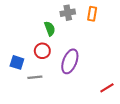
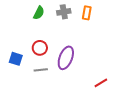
green semicircle: (50, 29) -> (39, 13), moved, turned 48
gray line: (35, 77) -> (41, 70), moved

